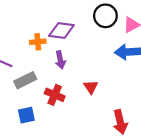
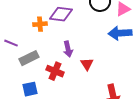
purple arrow: (60, 60) -> (68, 49), moved

